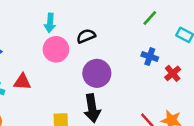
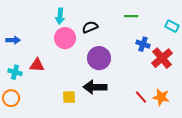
green line: (150, 18) -> (131, 16), moved, turned 48
red cross: (173, 73) -> (162, 58), size x1.5
black arrow: (92, 108) -> (95, 87), turned 100

